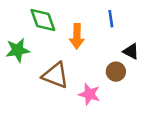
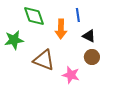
blue line: (111, 19) -> (78, 15), moved
black triangle: (131, 51) -> (89, 36), moved

